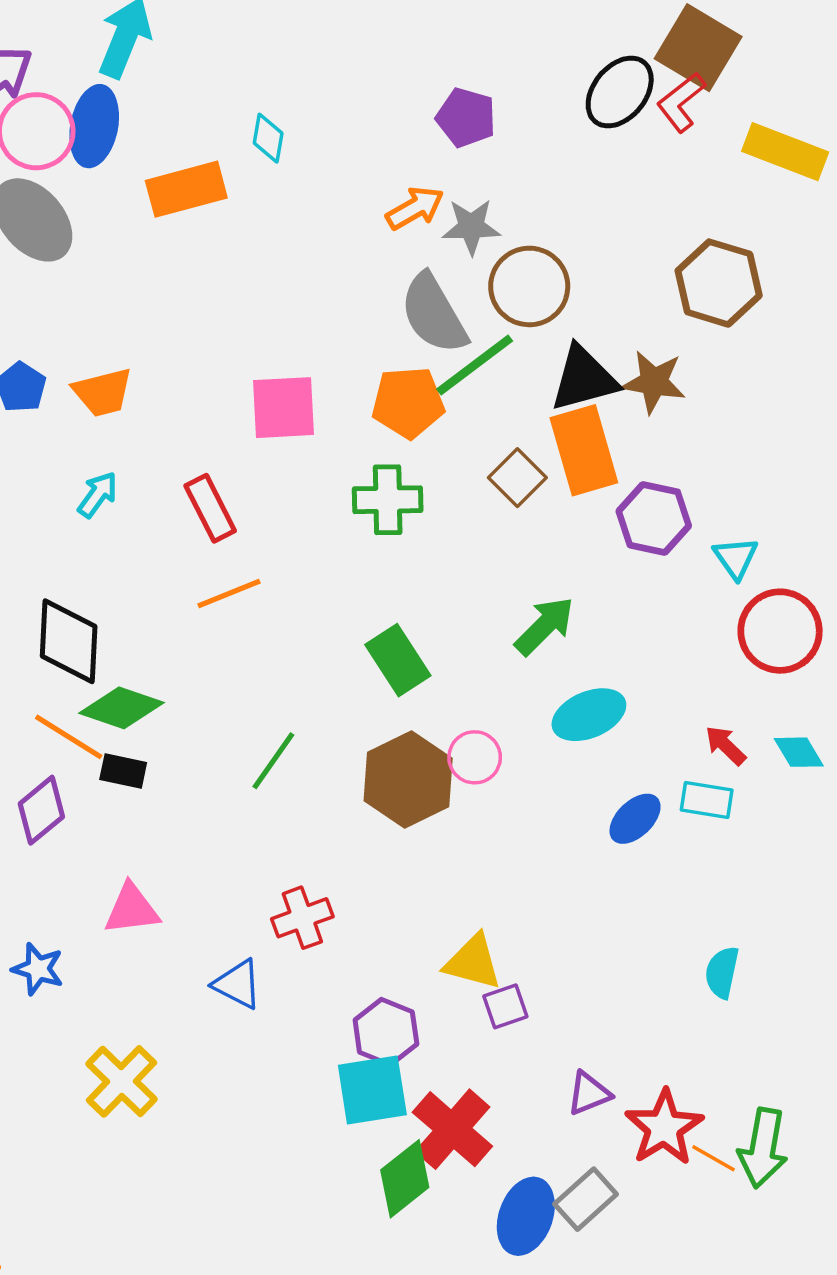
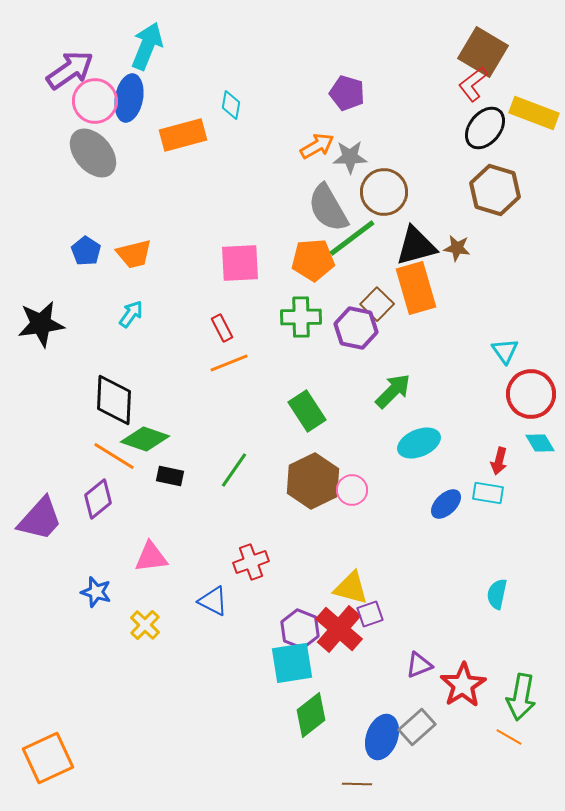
black ellipse: (620, 92) -> (485, 128), moved
brown star: (654, 382) -> (457, 248), size x0.7
red rectangle: (210, 508) -> (222, 328), moved, size x0.7
purple hexagon: (654, 518) -> (356, 328), moved
orange line: (229, 594) -> (229, 363), moved
red arrow: (725, 745) -> (499, 461), turned -120
cyan diamond: (799, 752) -> (540, 443), moved
pink circle: (475, 757) -> (352, 490), moved
black rectangle: (123, 771) -> (170, 476), moved
yellow cross: (122, 1081) -> (145, 625), moved, size x0.7
red cross: (452, 1129) -> (339, 629), moved
orange line: (713, 1158) -> (509, 737), moved

